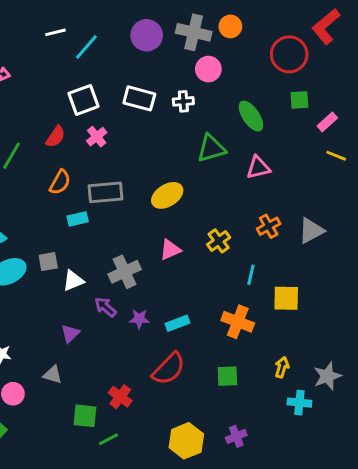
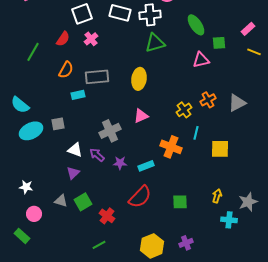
green square: (299, 100) -> (219, 43), moved
white cross: (183, 101) -> (150, 15), size x1.5
green triangle: (211, 148) -> (155, 43), moved
yellow ellipse: (167, 195) -> (139, 79), turned -50
yellow cross: (219, 241) -> (184, 110), moved
white triangle: (73, 281) -> (75, 150), moved, turned 42
orange cross: (238, 322) -> (171, 147), moved
green square: (85, 416) -> (83, 202), moved, turned -36

